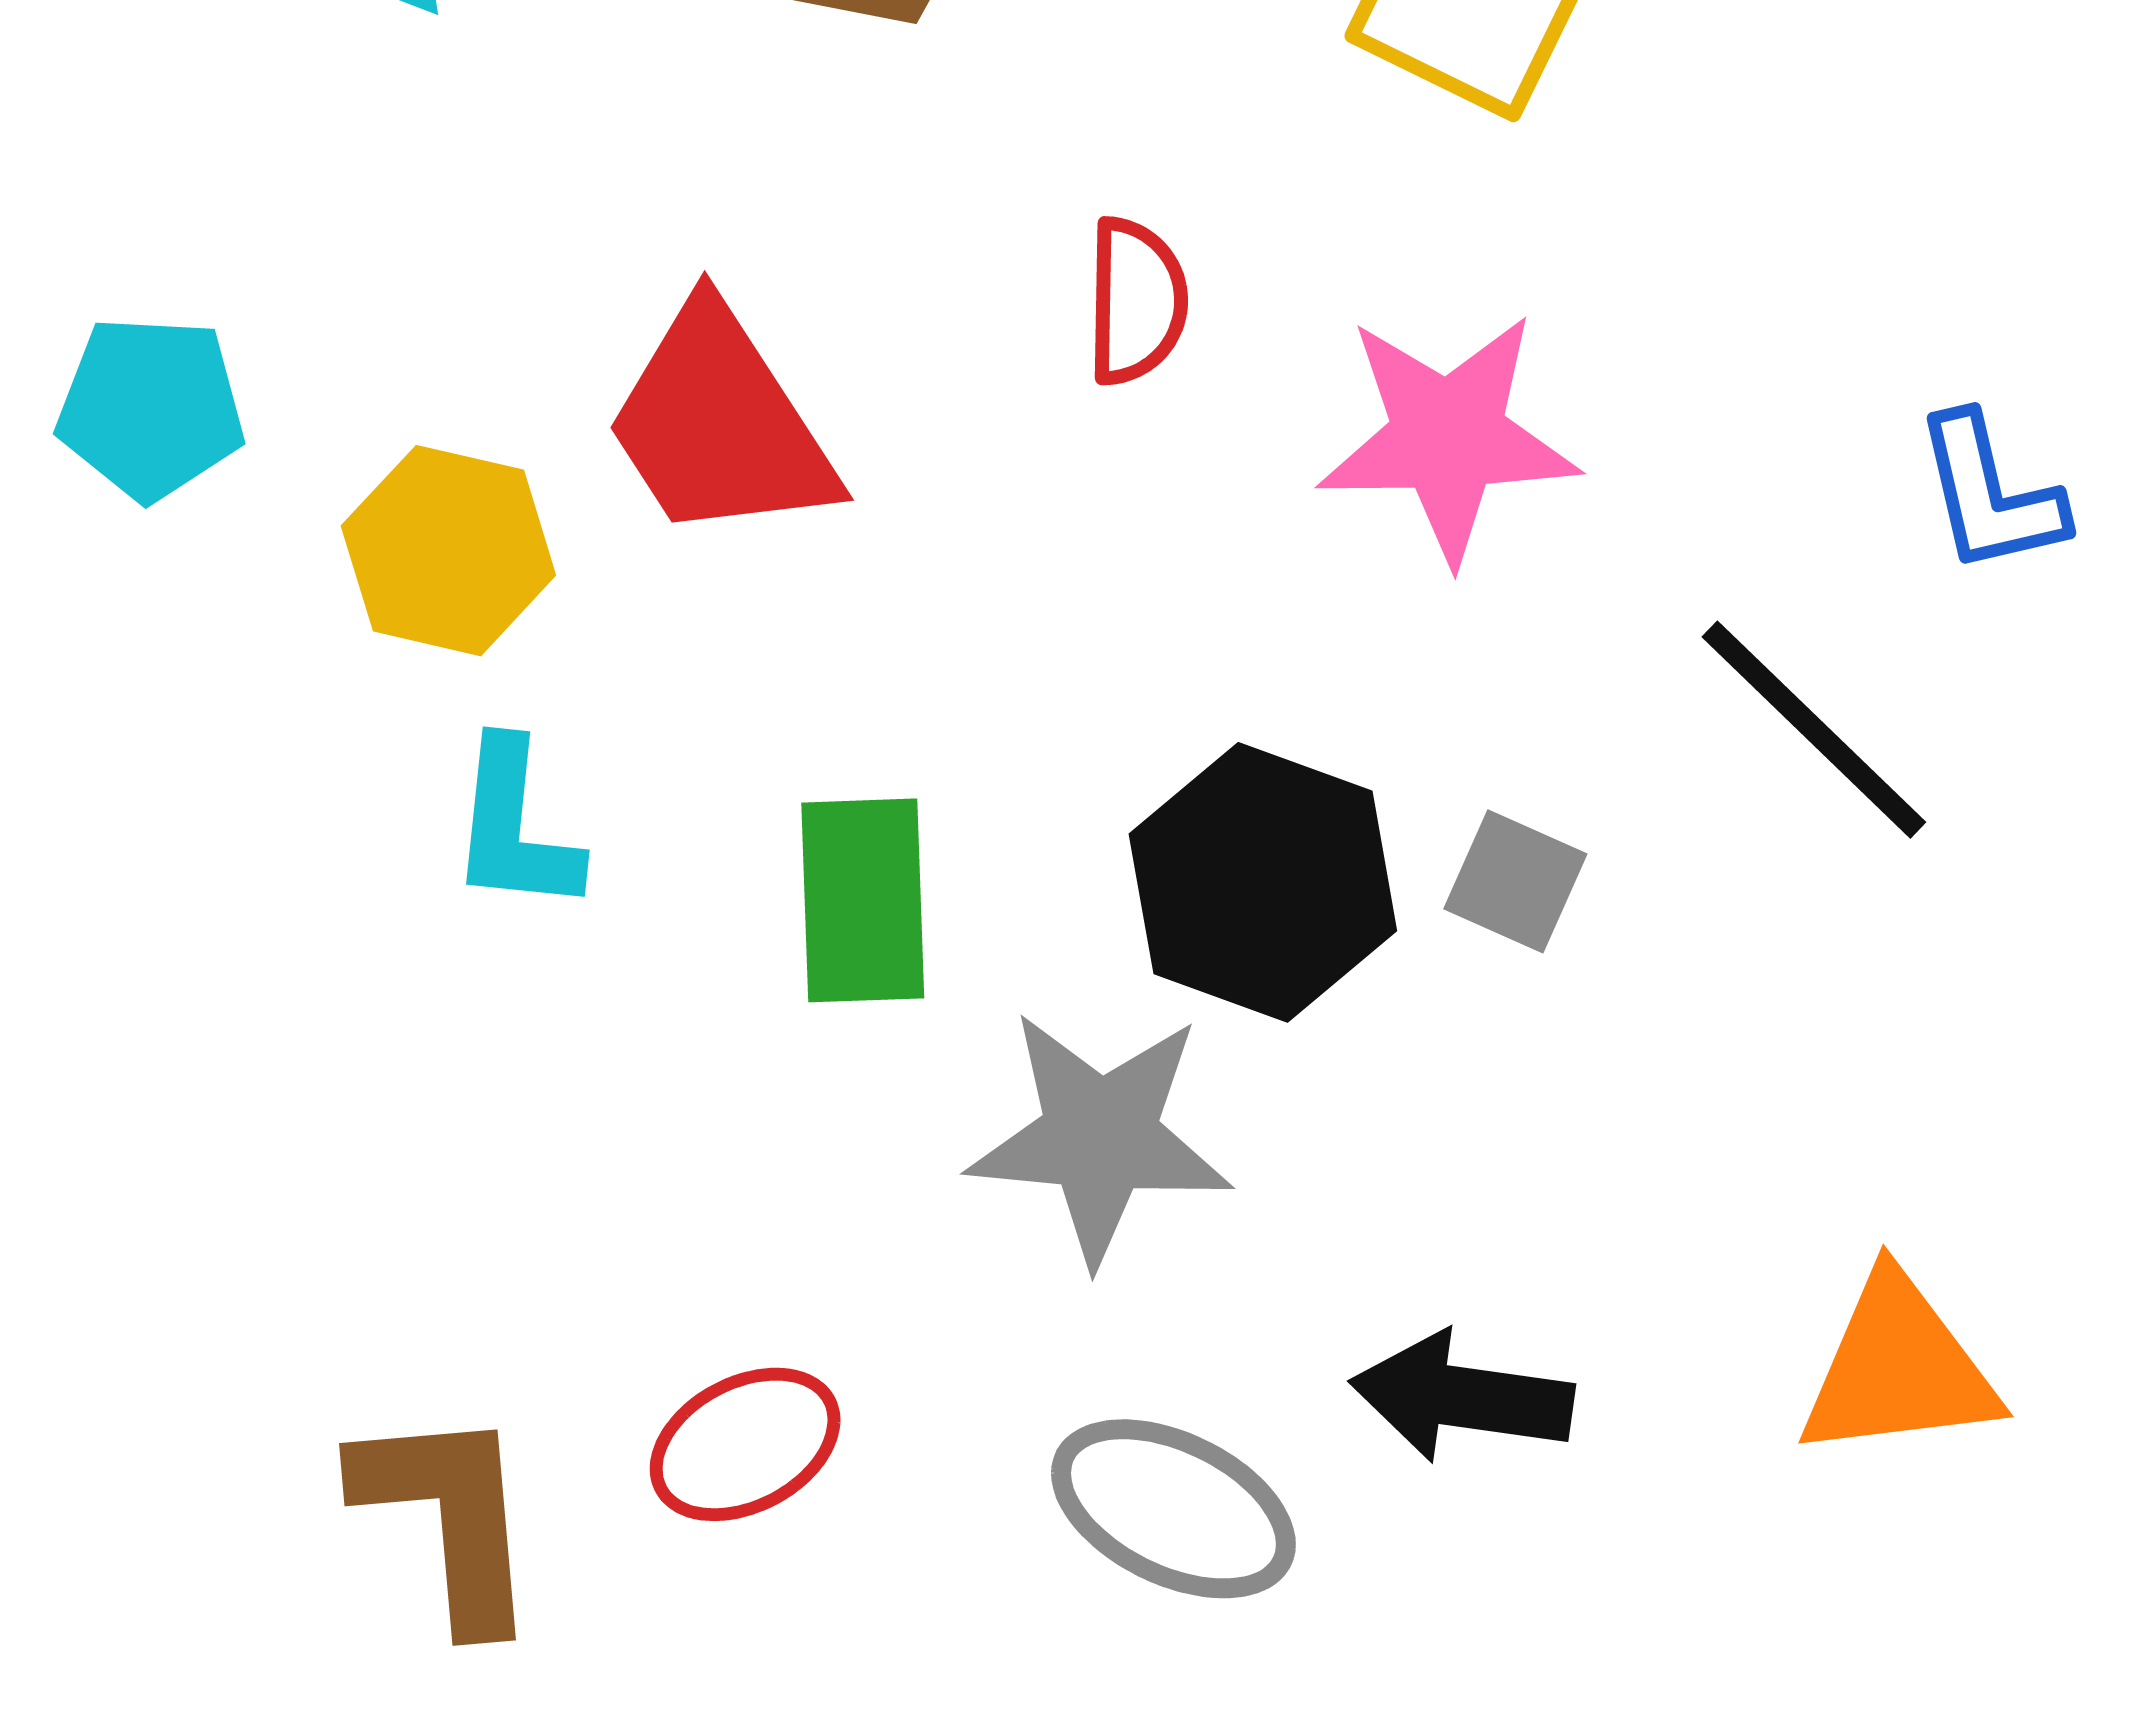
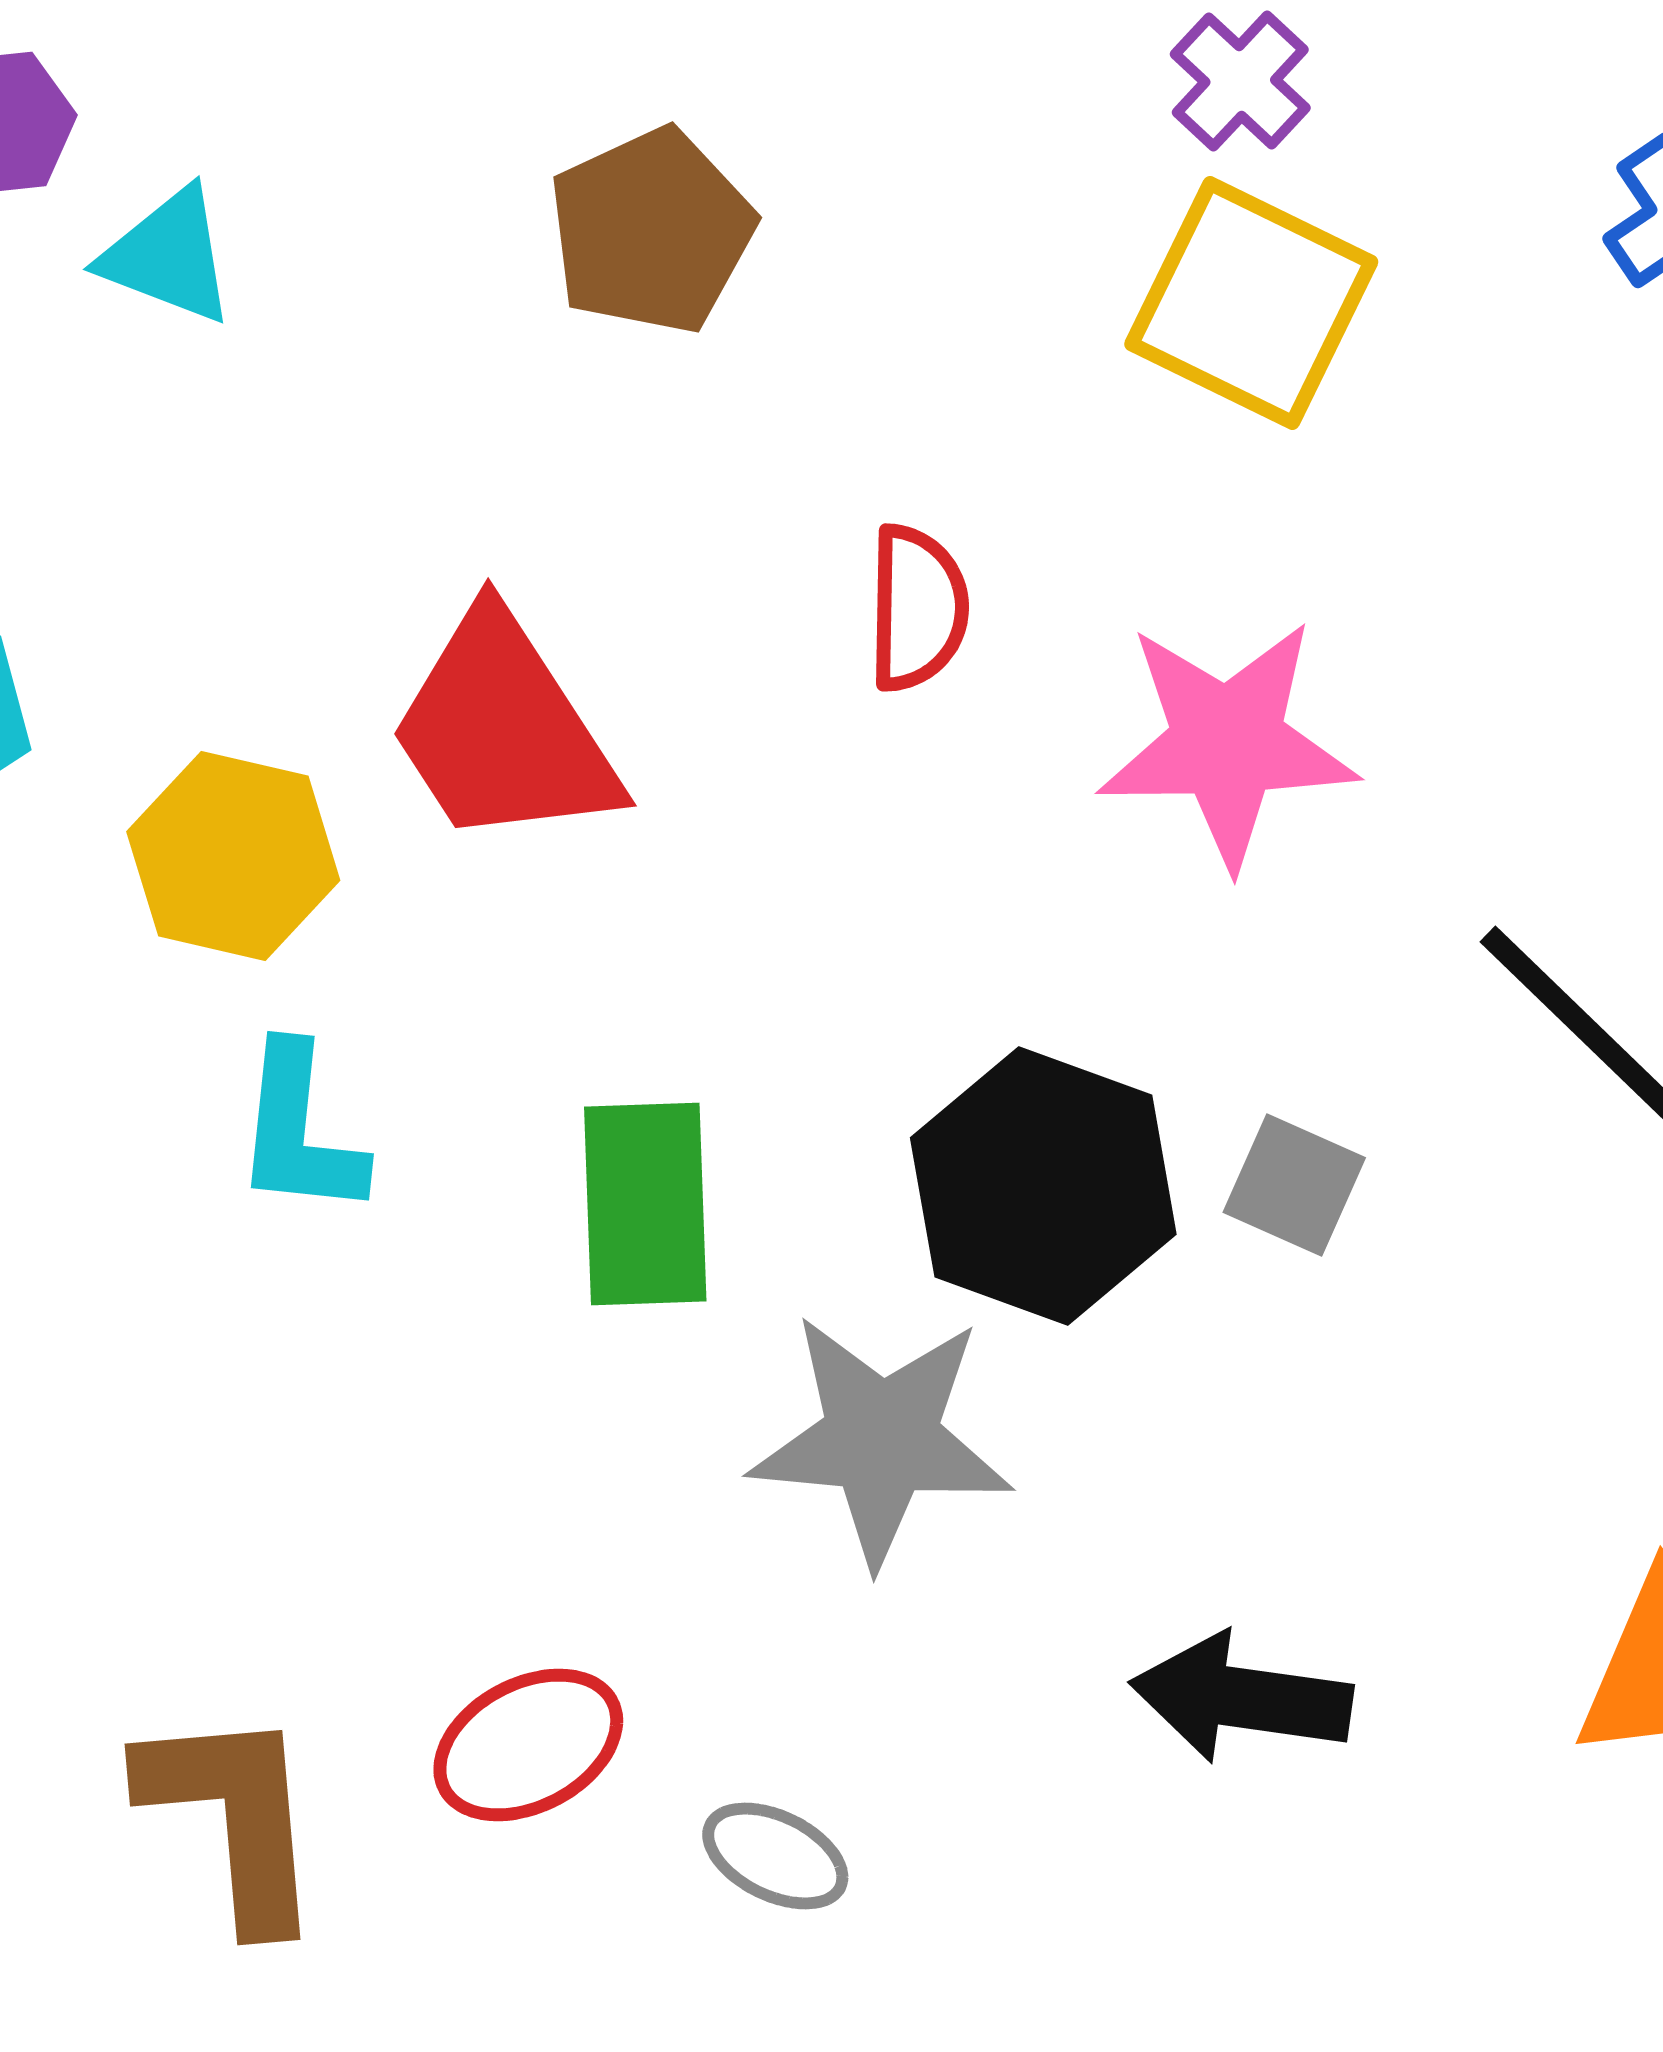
gray ellipse: (1173, 1509) -> (775, 1856), moved, size x0.6

